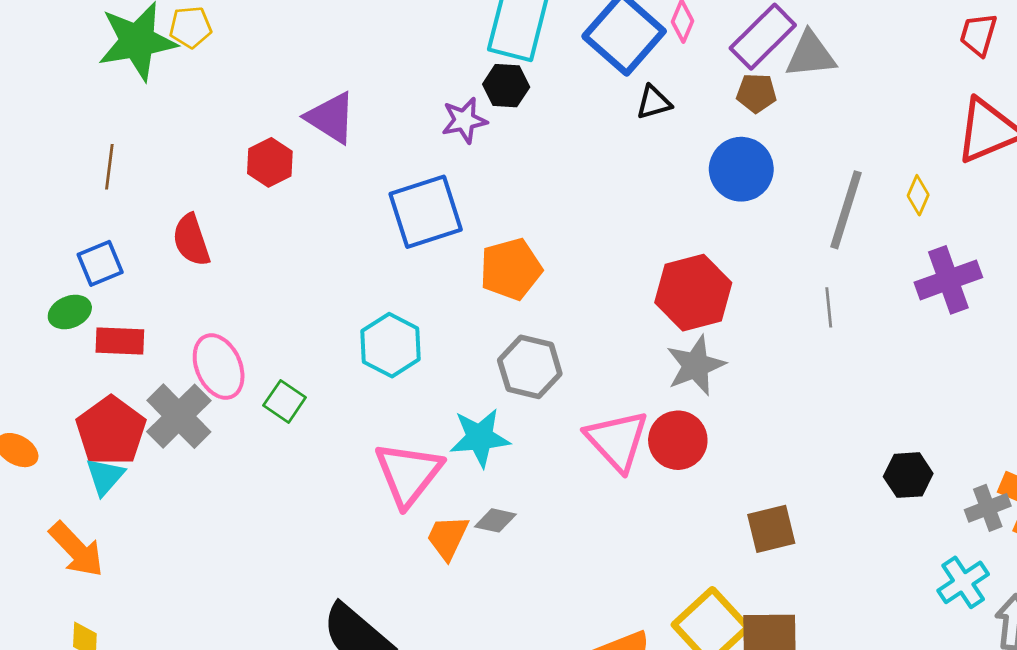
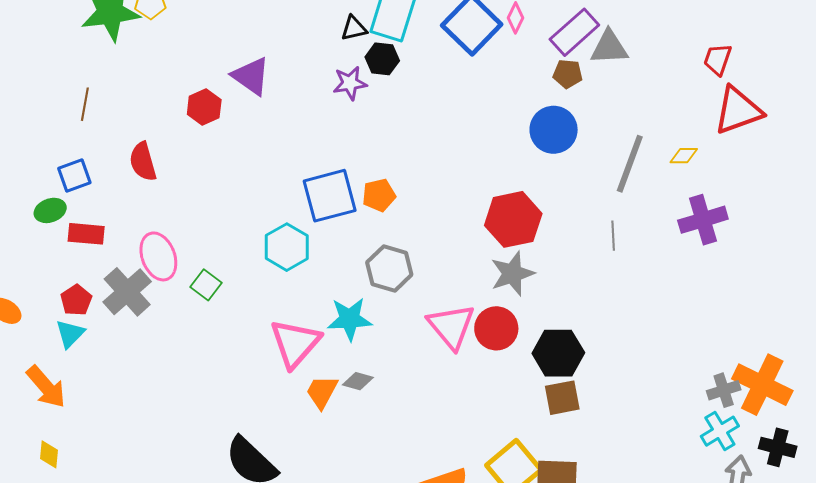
red trapezoid: (978, 35) -> (718, 59), moved
black triangle: (654, 102) -> (354, 28), moved
yellow diamond: (918, 195) -> (684, 156), turned 64
blue square: (426, 212) -> (330, 196), moved
orange pentagon: (511, 269) -> (379, 195), size x0.7
red pentagon: (111, 431) -> (76, 300), size x0.6
black hexagon: (908, 475) -> (558, 353), moved, size x1.4
cyan cross: (963, 582) -> (720, 431), moved

